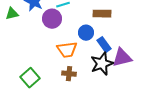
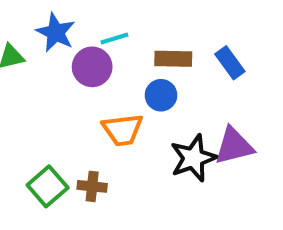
brown rectangle: (102, 14) -> (173, 59), moved
blue rectangle: (104, 45) -> (230, 63), moved
brown cross: (69, 74) -> (92, 186), moved

